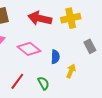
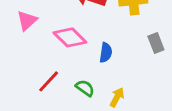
yellow arrow: (71, 71) -> (117, 97), moved
green semicircle: (43, 83) -> (85, 88), turned -32

